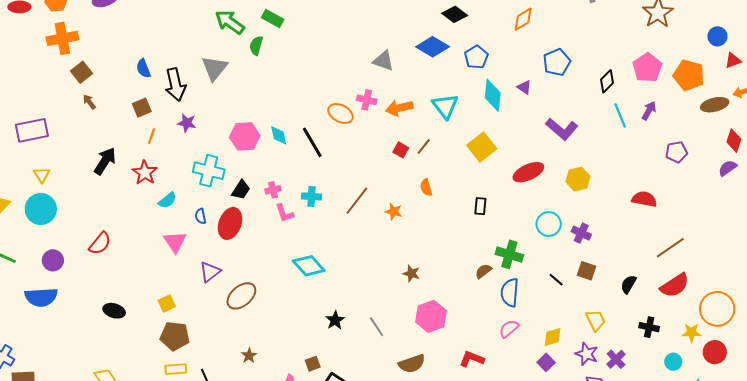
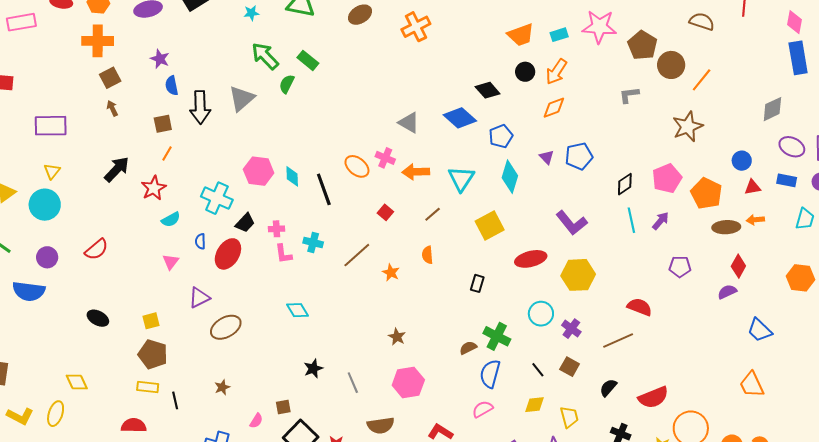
purple triangle: (524, 87) -> (547, 157), moved
purple star: (187, 123) -> (160, 59), moved
red square: (401, 150) -> (385, 212), moved
yellow hexagon: (578, 179) -> (578, 275), size x1.4
pink triangle: (175, 242) -> (171, 262), size x0.7
brown line: (670, 248) -> (618, 341), moved
cyan diamond: (309, 266) -> (297, 310), size x0.7
yellow diamond: (553, 337) -> (535, 405), moved

